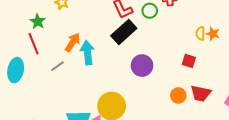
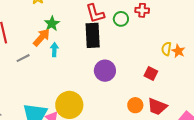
green star: (38, 22) -> (52, 24), moved
black rectangle: (124, 32) -> (93, 35), turned -60
cyan arrow: (87, 53) -> (54, 50), size x0.6

